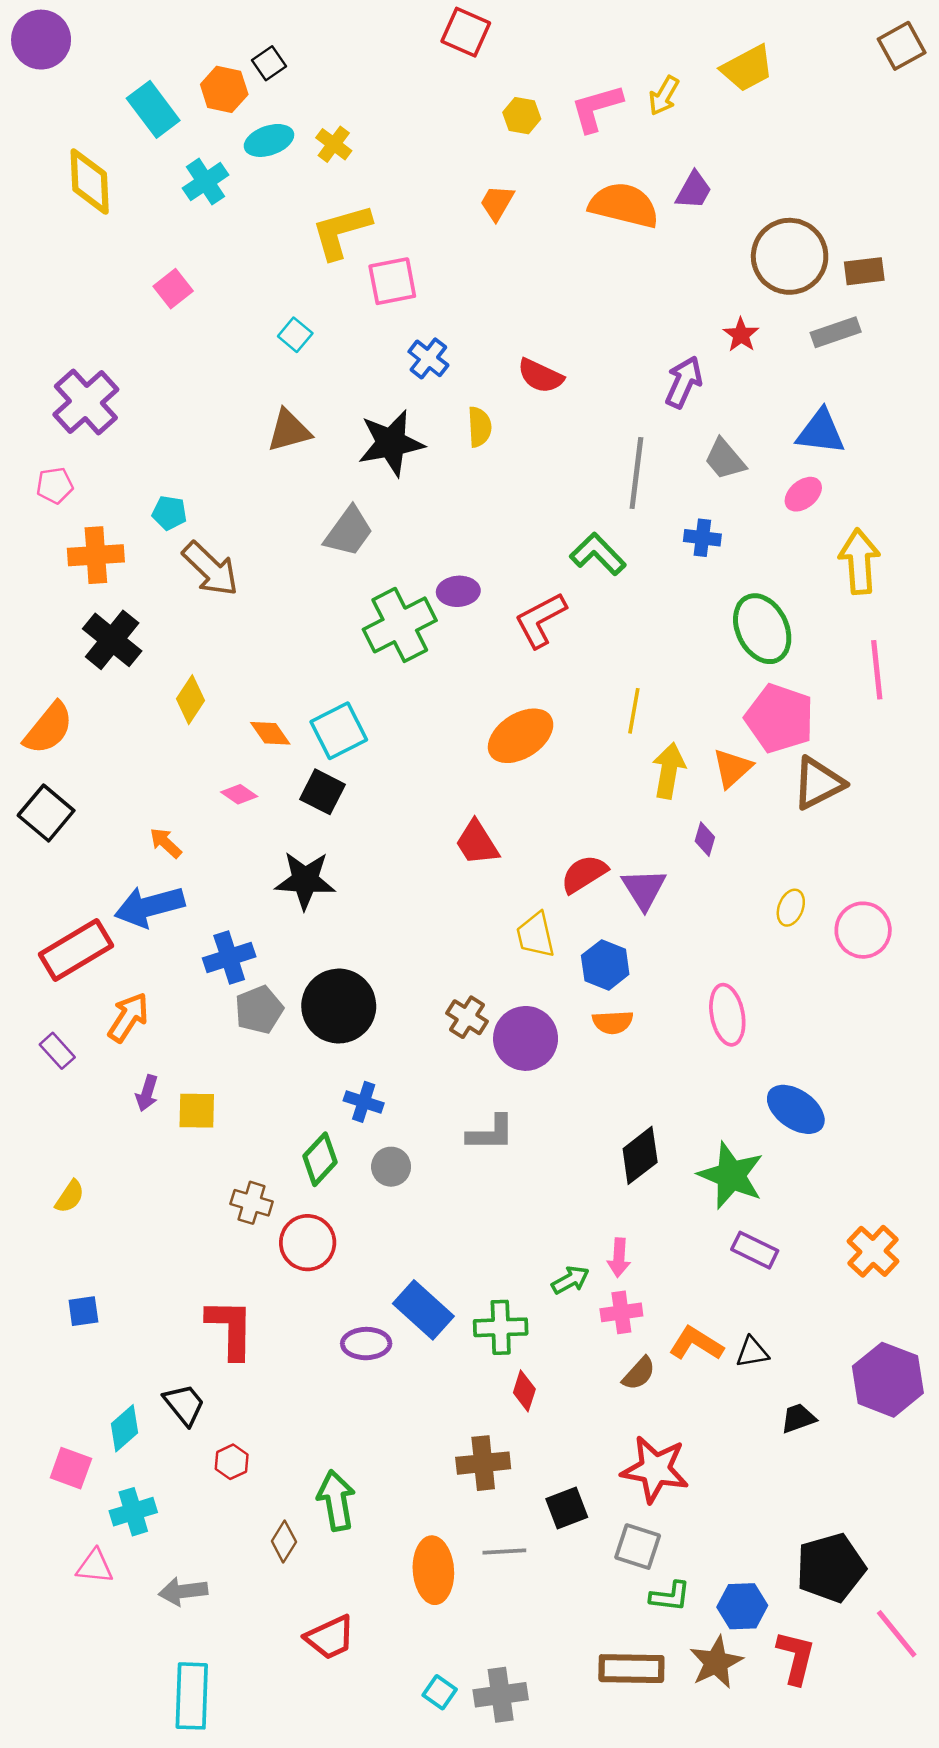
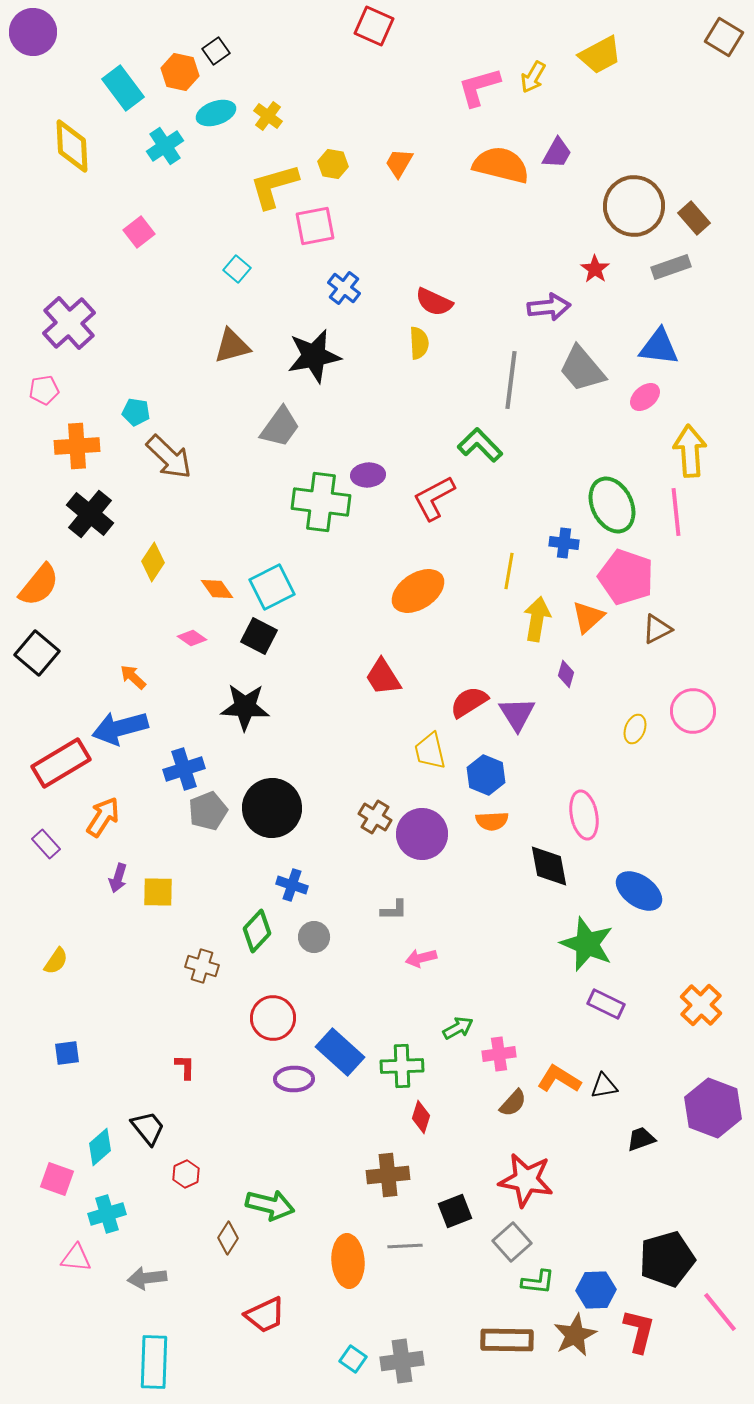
brown square: (902, 46) -> (724, 37), turned -30
yellow hexagon: (522, 116) -> (333, 164), moved
brown rectangle: (864, 271) -> (694, 218), turned 56
purple arrow: (684, 382) -> (549, 307), turned 60
yellow semicircle: (479, 427) -> (419, 343), moved
gray trapezoid: (725, 459) -> (582, 369), size x1.4
blue cross: (702, 538) -> (564, 543), moved
green cross: (400, 625) -> (321, 502), turned 34
pink line: (877, 670) -> (676, 512), moved
brown triangle: (818, 783) -> (657, 629), size x0.7
pink circle: (863, 930) -> (693, 711), moved
gray L-shape: (491, 1133) -> (394, 910), size x0.7
black diamond: (640, 1155) -> (549, 866), moved, turned -63
red circle: (308, 1243) -> (273, 1018), moved
pink arrow: (619, 1258) -> (421, 958), moved, turned 72
red L-shape: (230, 1329) -> (185, 1067), size x0.5
green arrow: (336, 1500) -> (270, 1205), turned 114
gray square: (638, 1547) -> (512, 1242), turned 30

